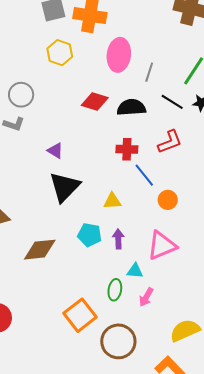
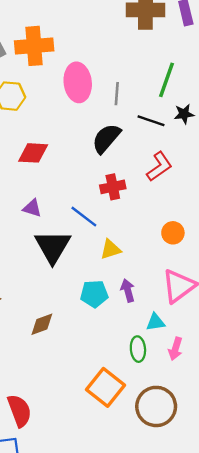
red diamond: (95, 102) -> (33, 153), moved
black semicircle: (131, 107) -> (106, 138), turned -32
blue line: (144, 175) -> (84, 217), moved
brown diamond: (40, 250) -> (42, 324), size x0.7

